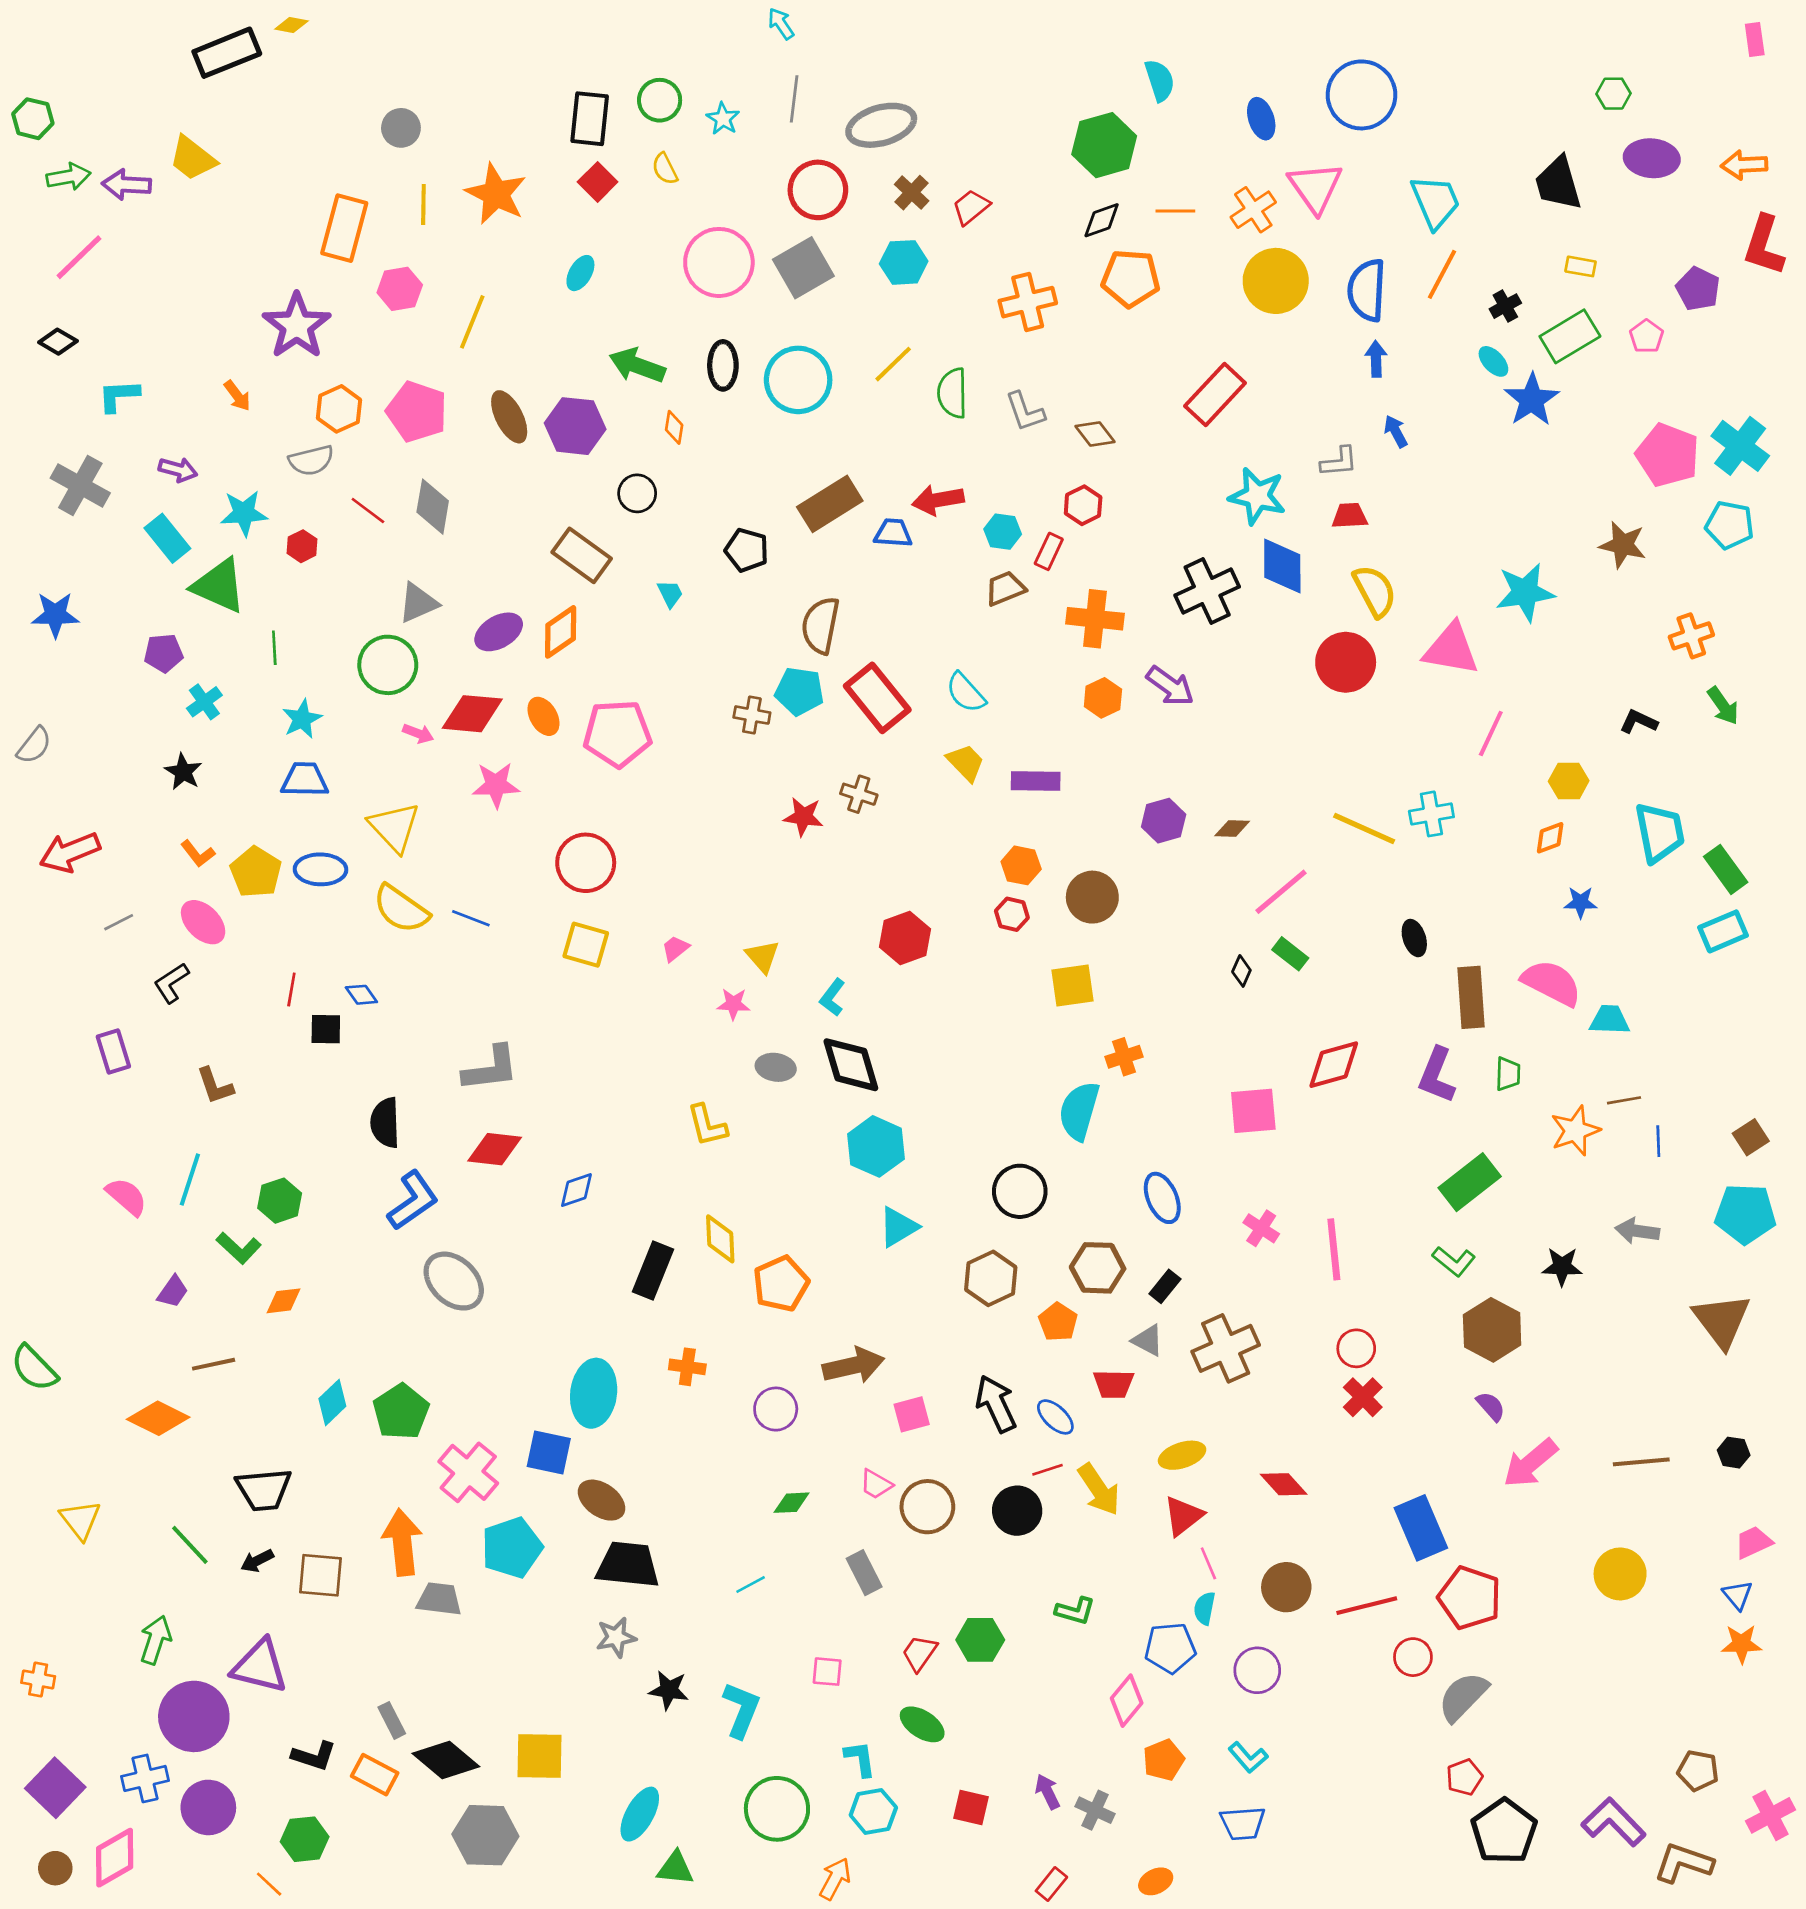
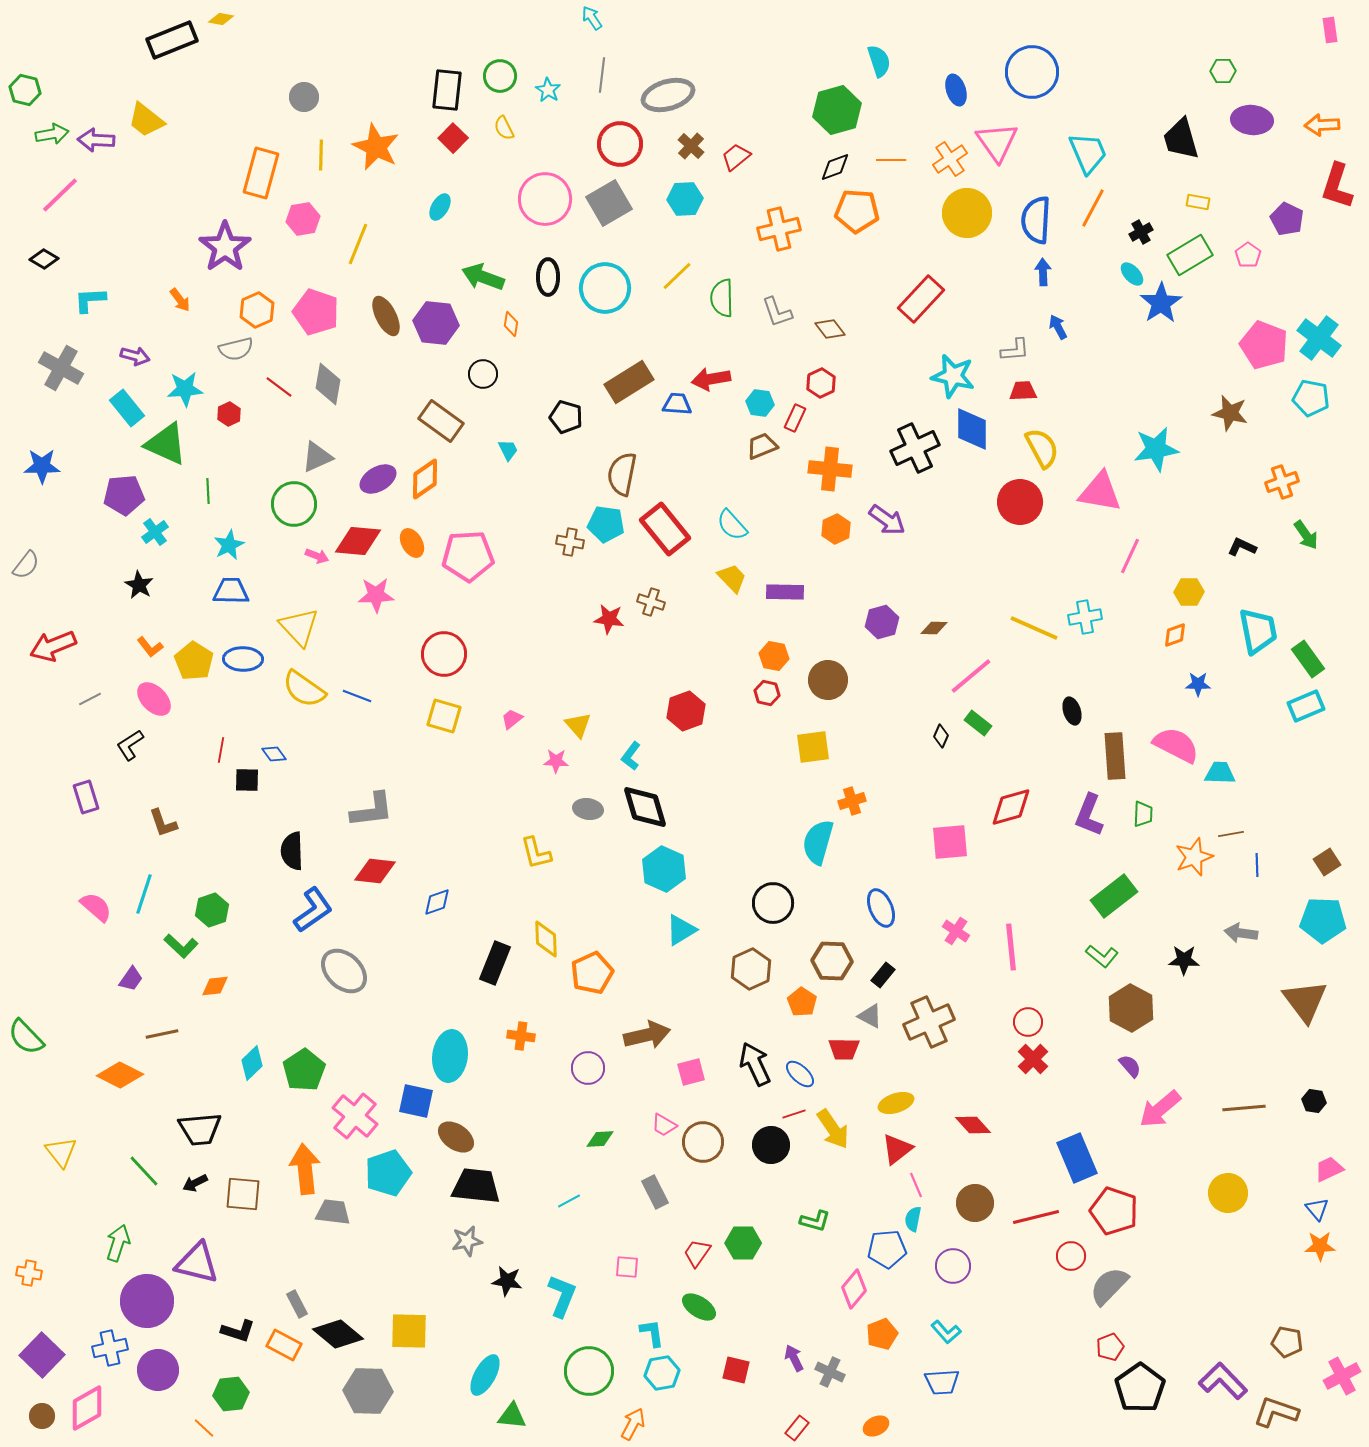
purple pentagon: (163, 653) -> (124, 495), size x1.4

